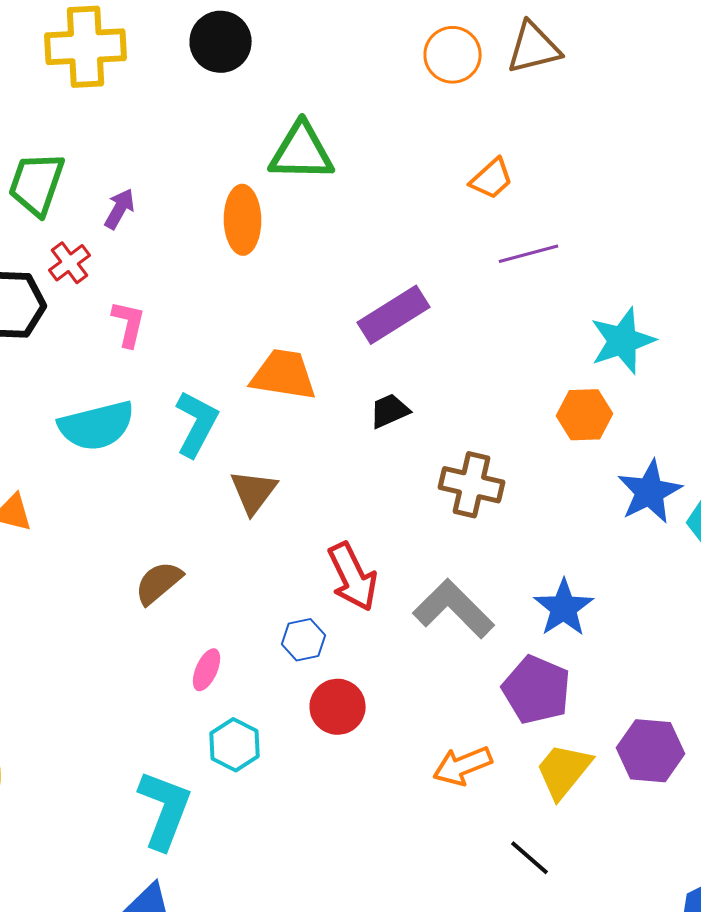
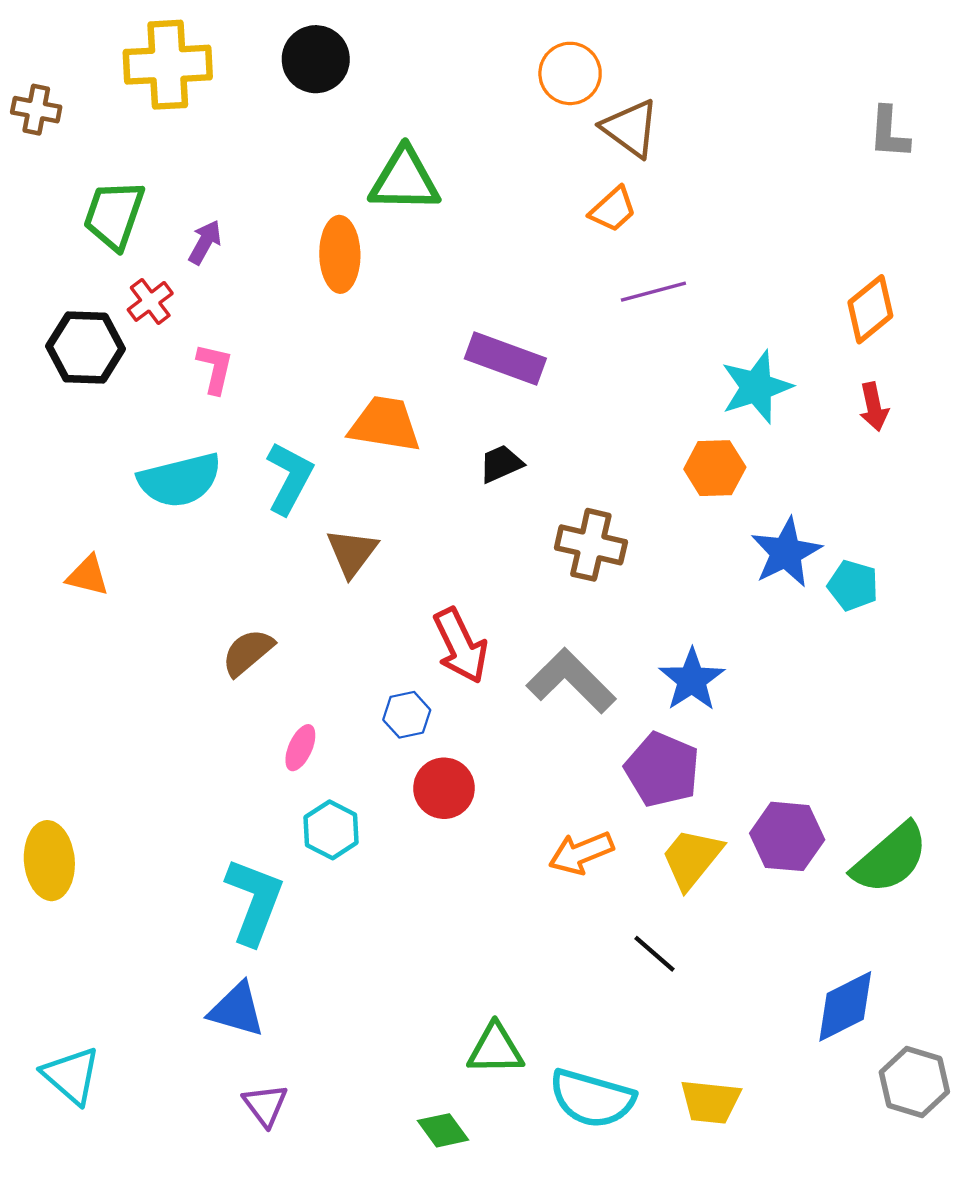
brown triangle: (534, 48) -> (630, 128), moved, turned 50
purple rectangle: (394, 315) -> (505, 358), turned 52

